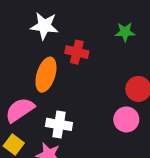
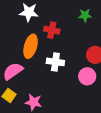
white cross: (59, 124) -> (55, 62), moved

